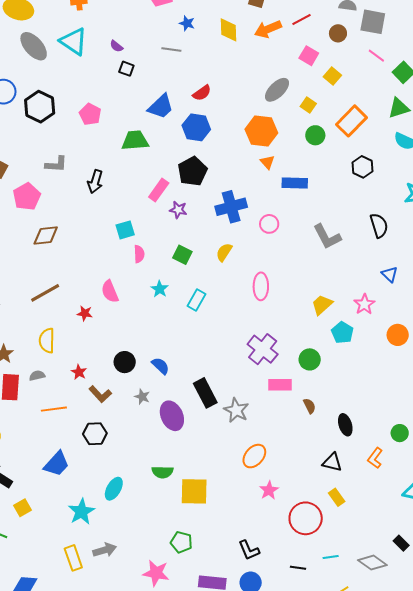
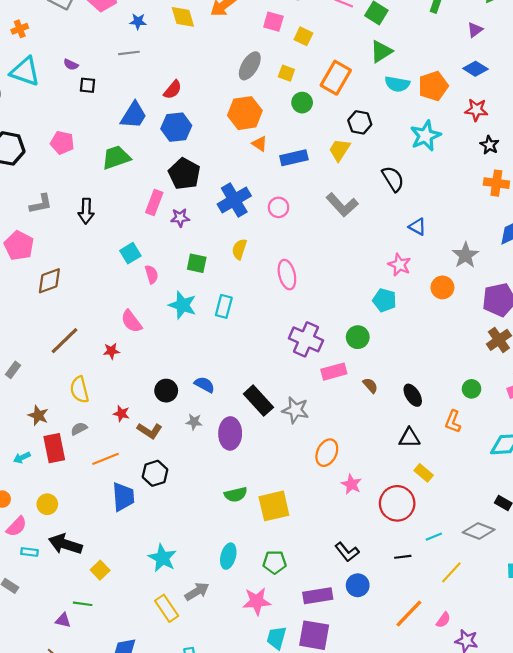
cyan star: (160, 289) -> (182, 305), size x1.5
yellow trapezoid: (322, 305) -> (339, 150), moved
purple ellipse: (172, 416) -> (230, 433), turned 40
blue trapezoid: (57, 464) -> (123, 497), moved, turned -32
cyan ellipse: (114, 489) -> (228, 556), moved

